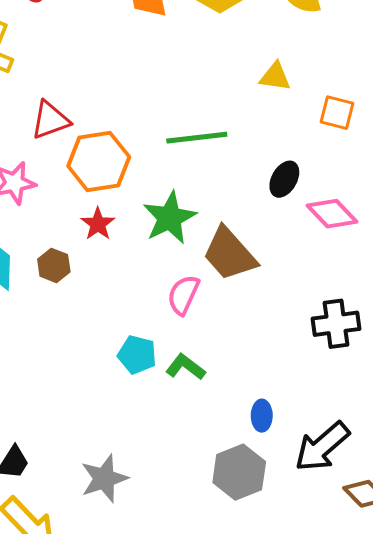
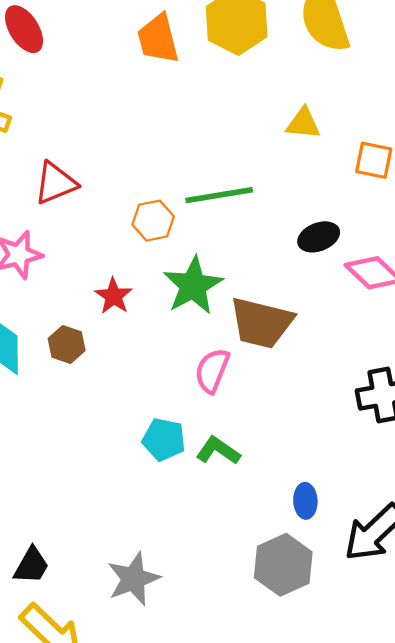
orange hexagon: (99, 162) -> (153, 221), moved, size x0.6
black ellipse: (284, 179) -> (319, 237), turned 42
brown trapezoid: (230, 254) -> (261, 323), turned -32

